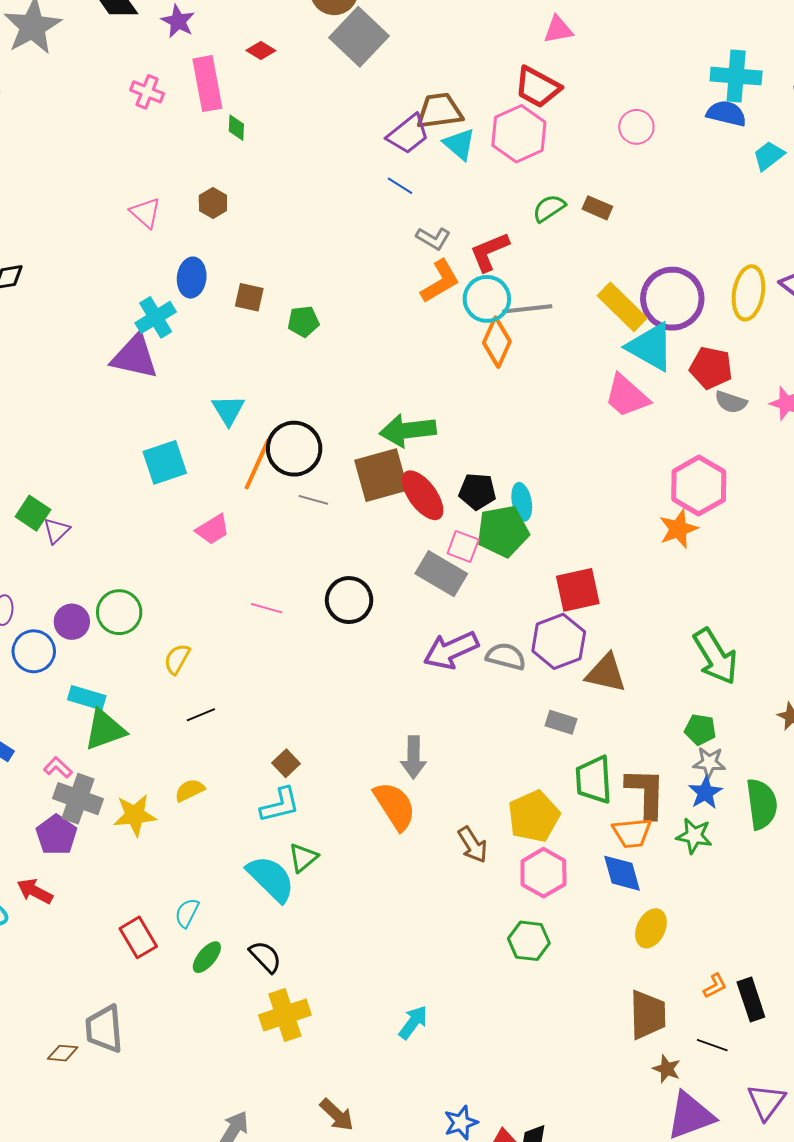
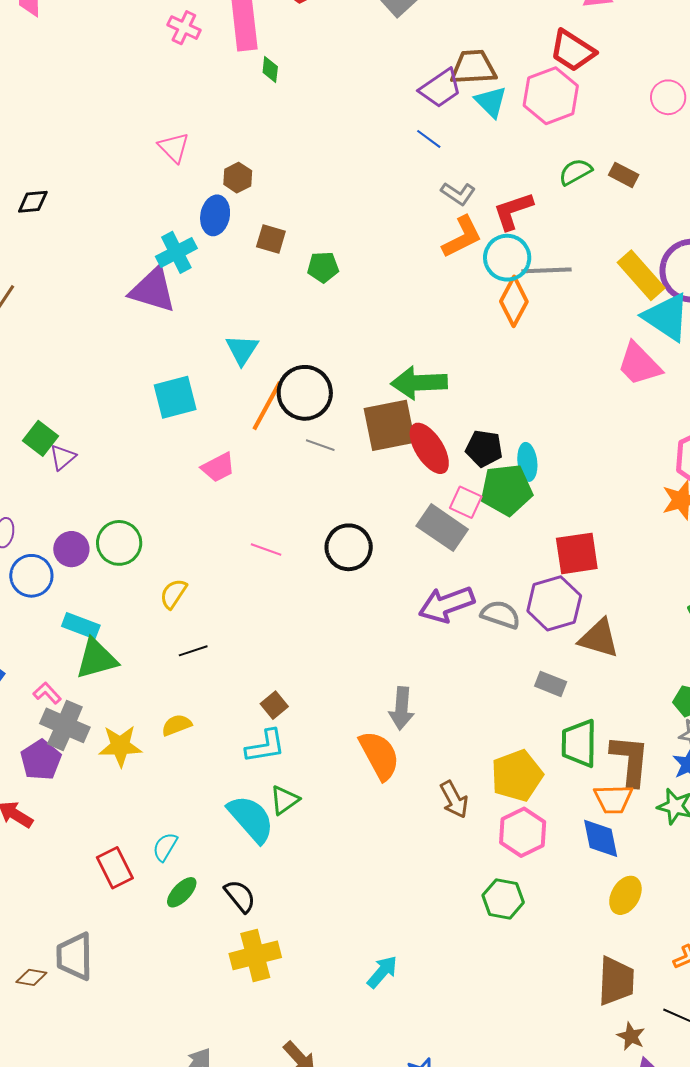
brown hexagon: (213, 203) -> (238, 178), moved

